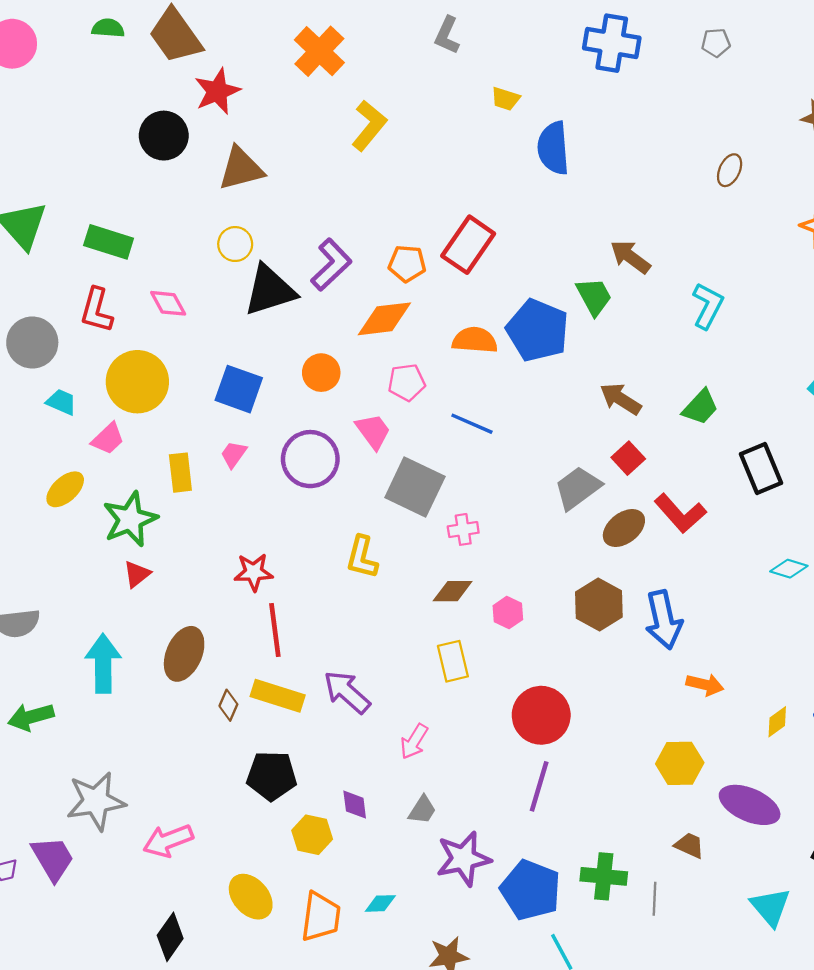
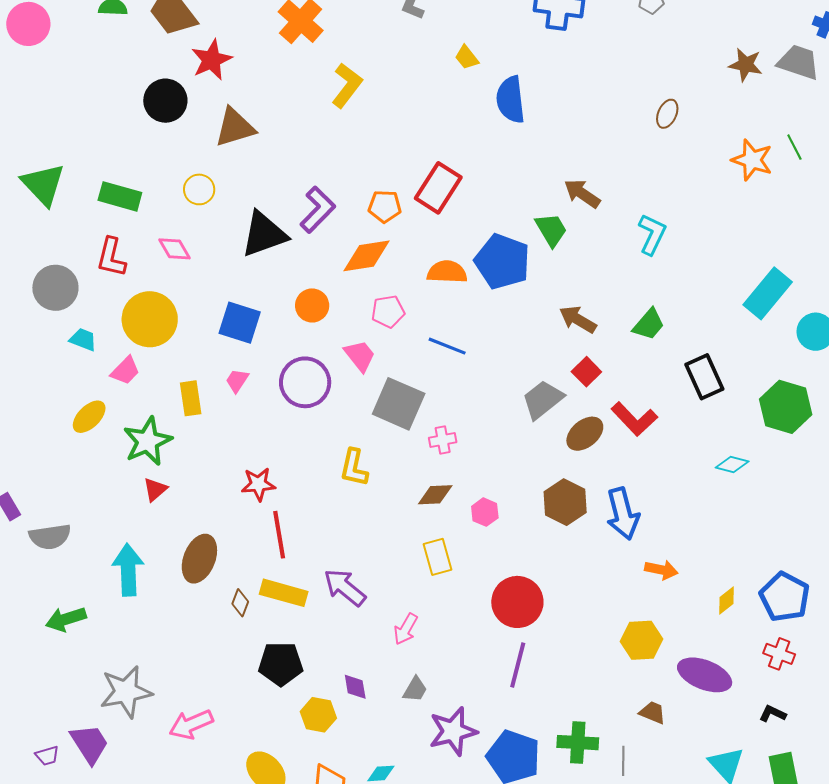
yellow trapezoid: (505, 99) -> (467, 57), turned 36
yellow circle: (235, 244) -> (199, 189), moved

